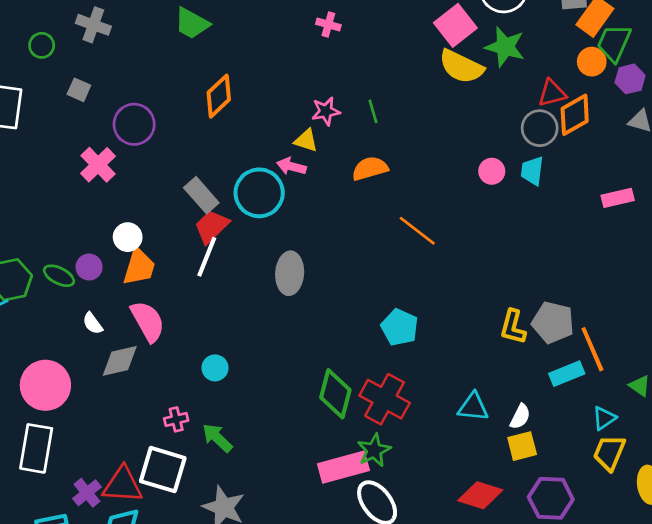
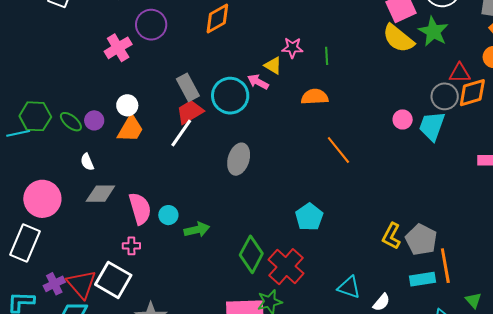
cyan trapezoid: (532, 171) -> (432, 126), size x1.4
pink semicircle: (148, 321) -> (140, 209), moved
green arrow: (217, 438) -> (197, 230), moved, turned 110
red triangle: (123, 485) -> (81, 284), turned 32

